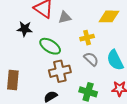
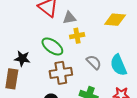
black star: (25, 29) -> (22, 59), moved
yellow cross: (87, 38) -> (77, 36), moved

